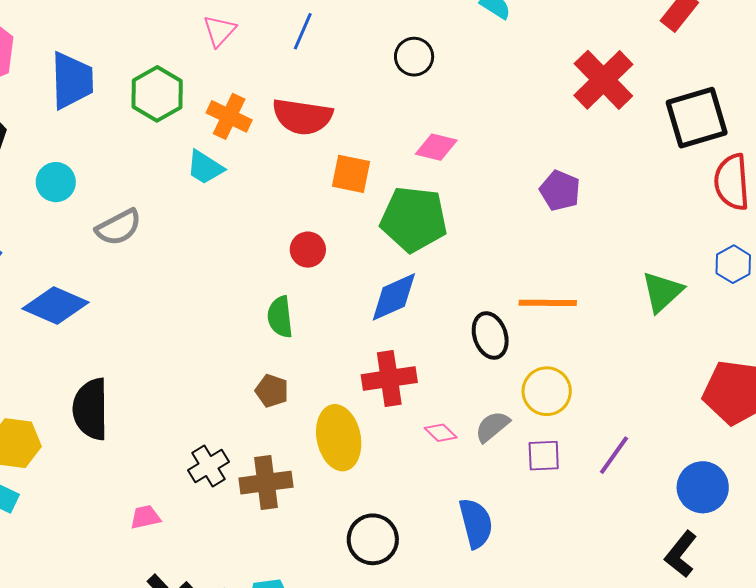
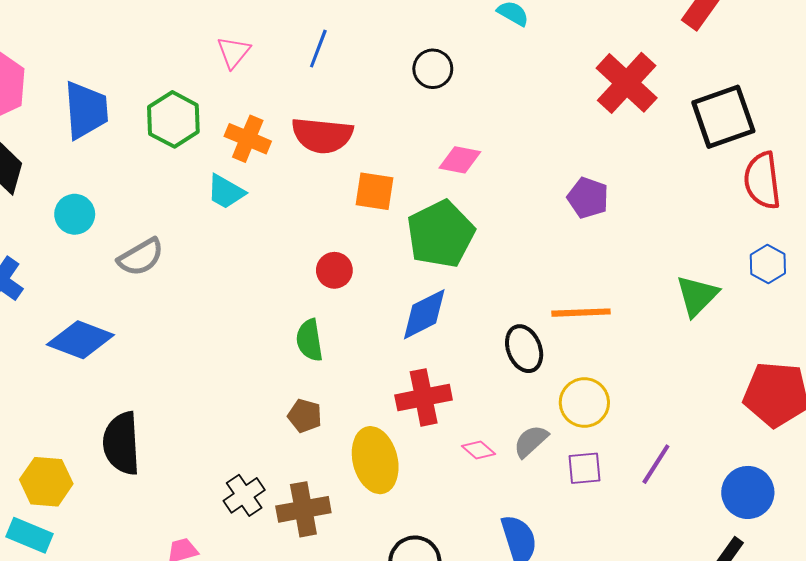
green pentagon: (414, 219) -> (441, 234), turned -30

